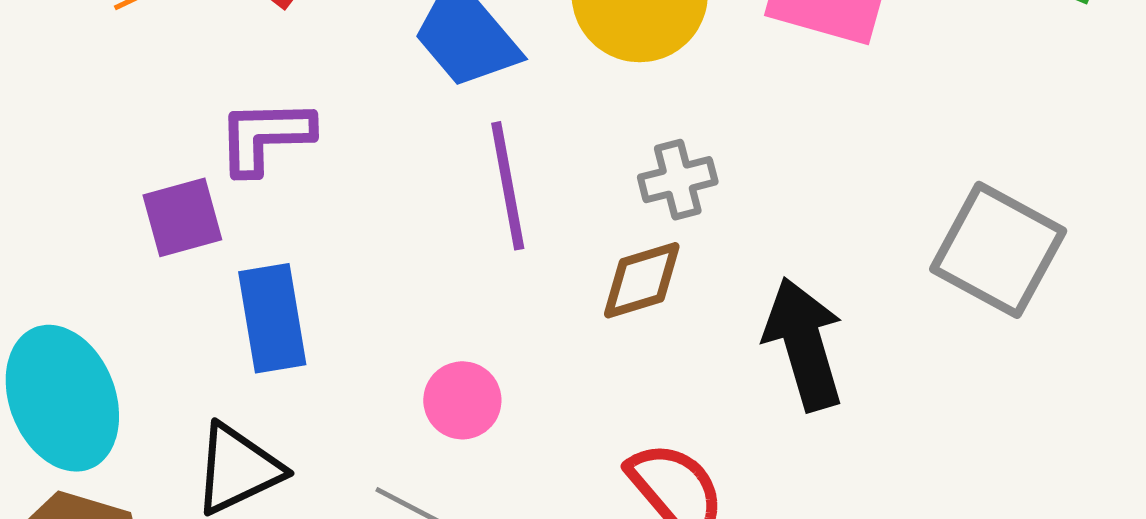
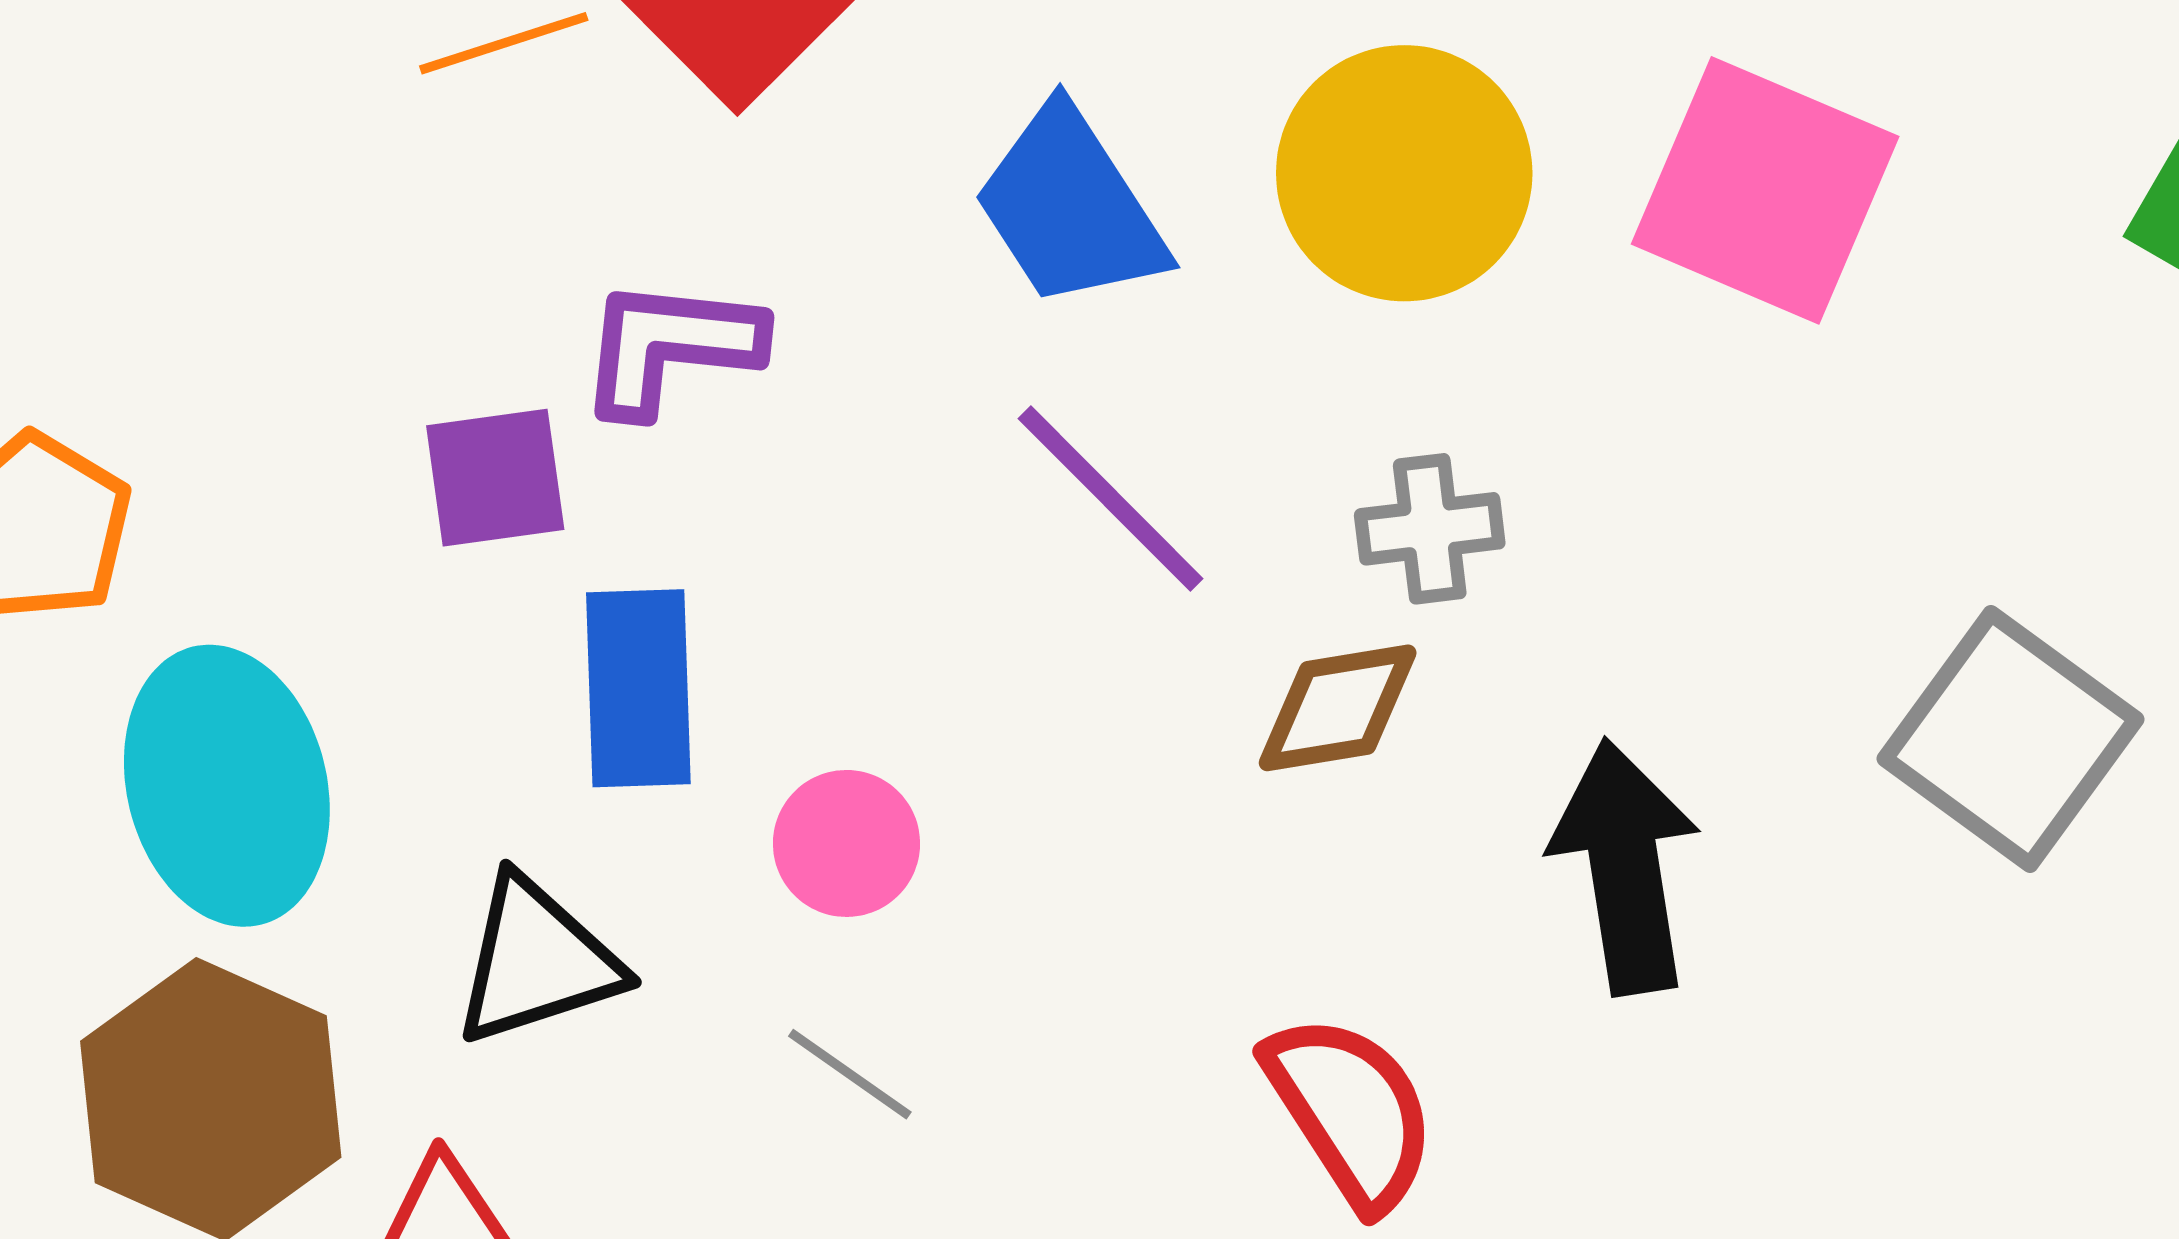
purple line: (508, 186) -> (1111, 499), turned -42
pink circle: (462, 400) -> (846, 843), moved

